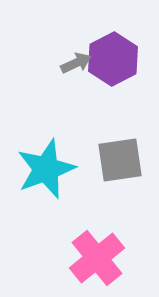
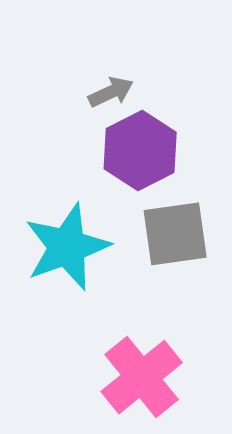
purple hexagon: (113, 59) -> (140, 150), moved

